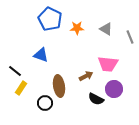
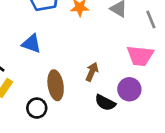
pink trapezoid: (108, 64) -> (140, 56), moved
brown arrow: (86, 76) -> (92, 72), turned -40

